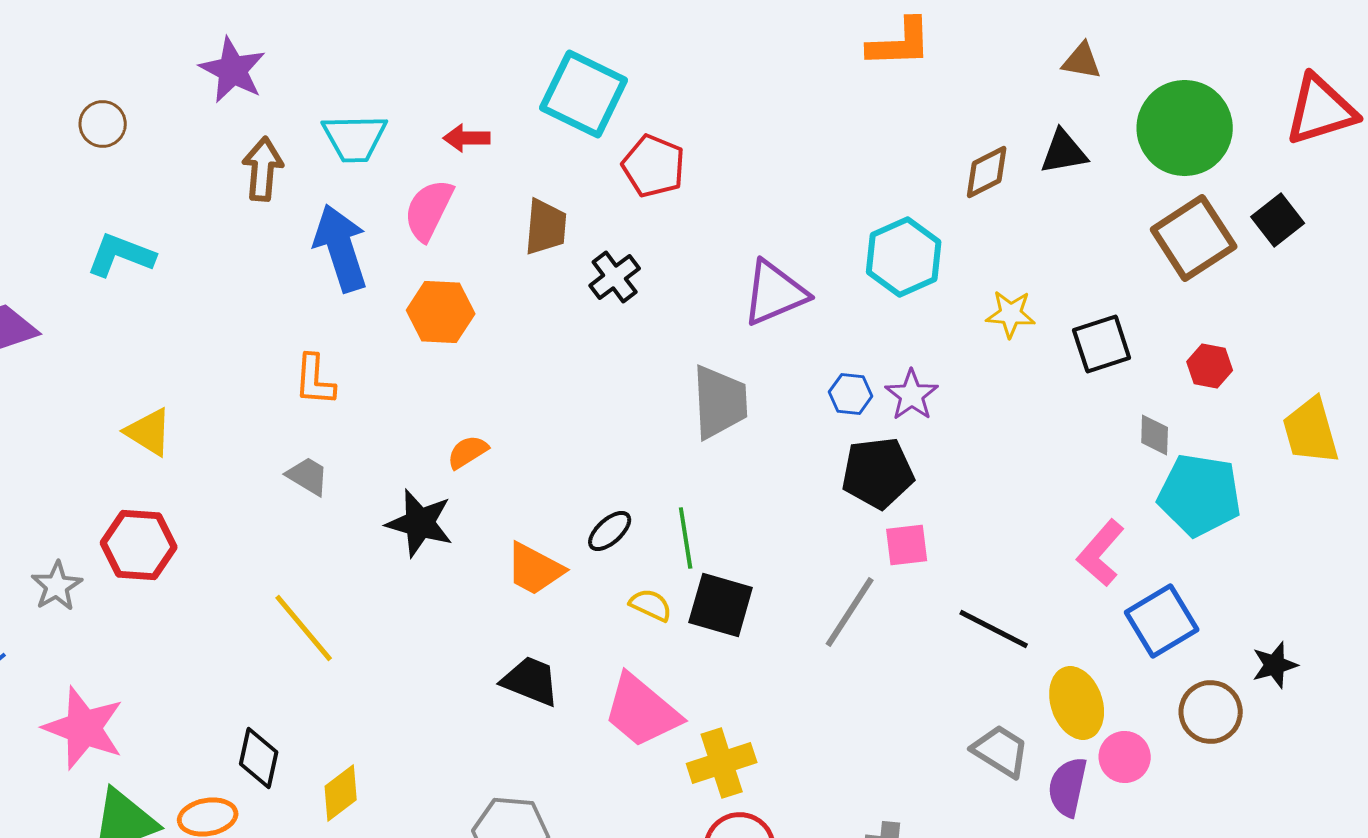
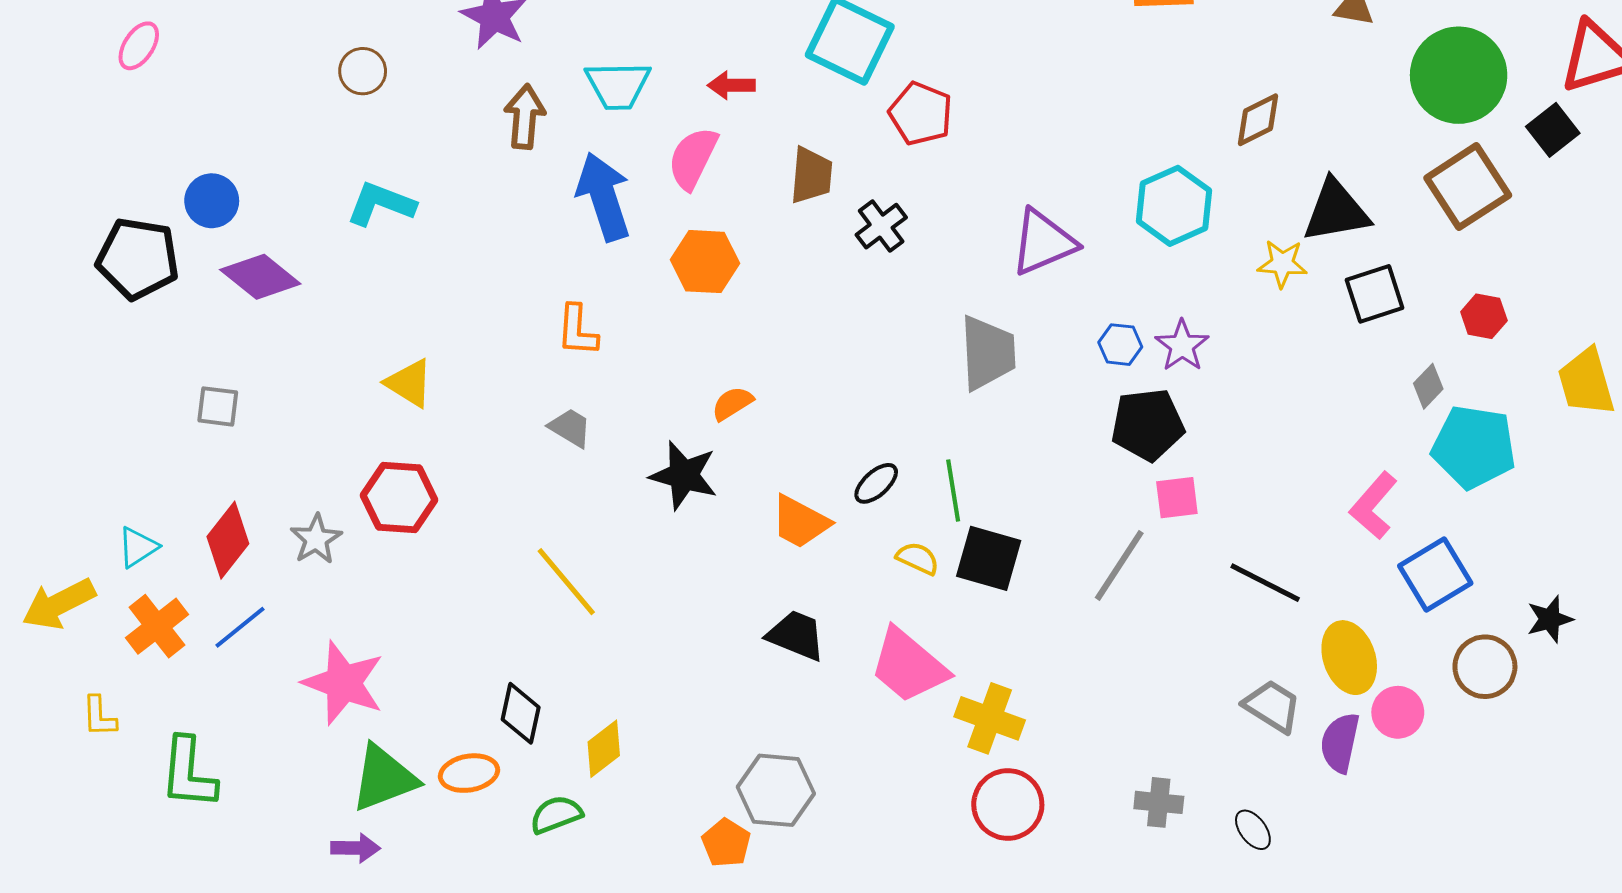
black triangle: (1064, 152) -> (1336, 211), moved, size x1.4
black square: (1278, 220) -> (1553, 130), moved
gray diamond: (1155, 435) -> (1428, 386), turned 42
yellow cross: (722, 763) -> (990, 718), turned 38

